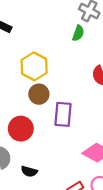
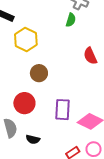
yellow hexagon: (34, 66) -> (26, 40), moved
purple rectangle: (63, 114) -> (63, 110), moved

